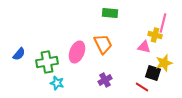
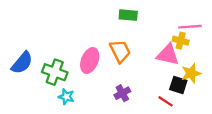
pink line: (163, 23) -> (190, 27), turned 72
pink triangle: (144, 47) -> (168, 55), size x1.5
blue semicircle: (19, 54) -> (22, 63), size x1.5
green cross: (47, 62) -> (55, 72), turned 30

